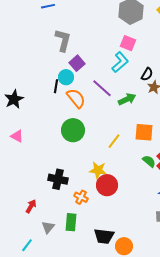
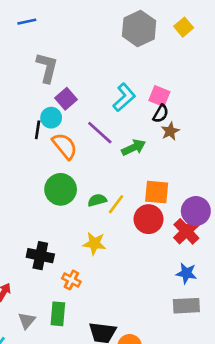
pink square: (128, 43) -> (159, 96), moved
green semicircle: (149, 161) -> (97, 200), moved, turned -56
red circle: (107, 185) -> (149, 219), moved

